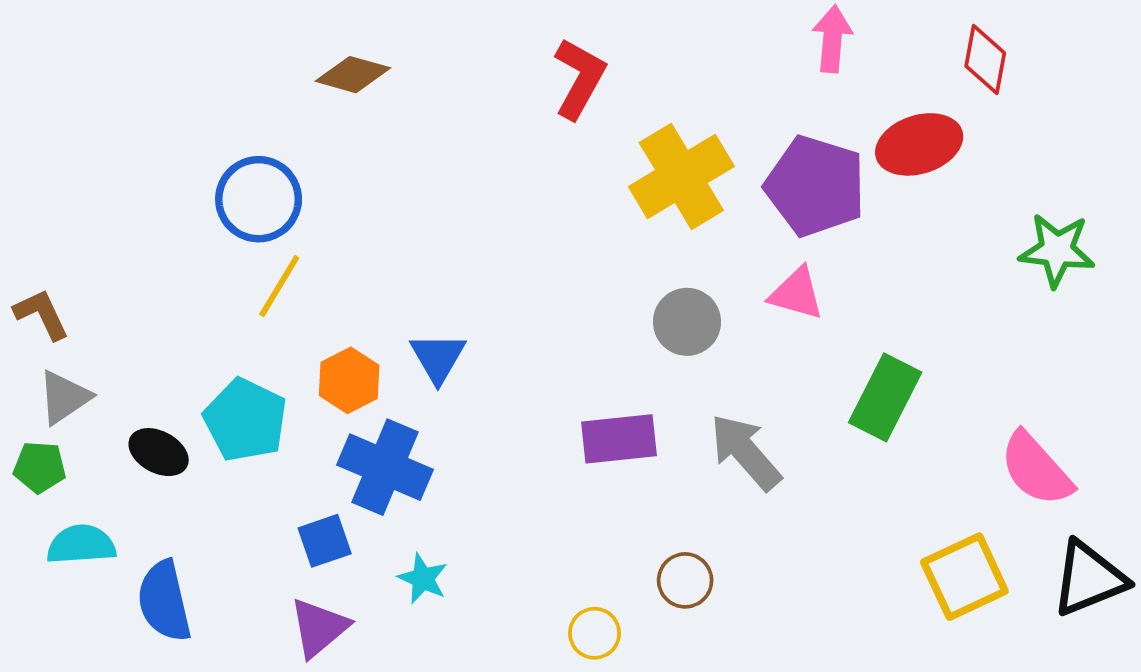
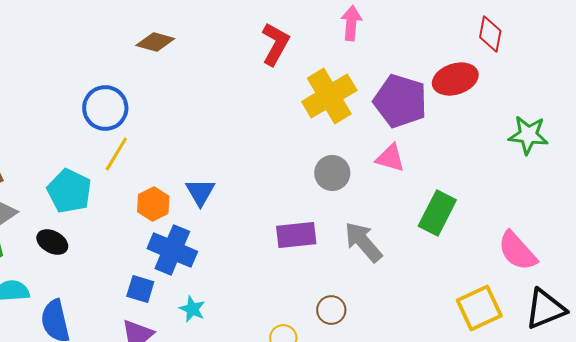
pink arrow: (832, 39) -> (351, 23), moved
cyan pentagon: (245, 420) -> (69, 191), moved
blue square: (325, 541) -> (140, 289), turned 36

